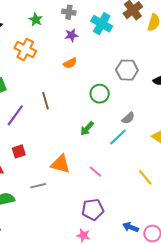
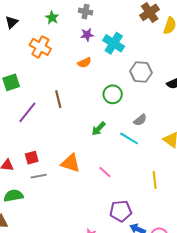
cyan cross: (102, 24) -> (114, 43), moved
cyan line: (118, 137) -> (129, 138), turned 72
red square: (19, 151) -> (32, 158), moved
yellow line: (145, 177) -> (155, 180), turned 30
gray line: (38, 186) -> (39, 176), moved
purple pentagon: (93, 210) -> (121, 211), moved

